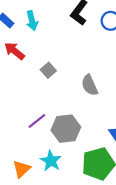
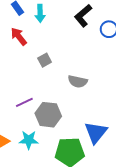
gray semicircle: (90, 85) -> (78, 81), turned -66
cyan star: (51, 161) -> (29, 140), turned 30

